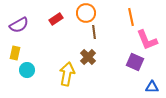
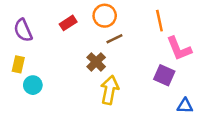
purple semicircle: (19, 25) -> (23, 30), turned 96
brown line: (94, 32) -> (114, 39), turned 72
brown cross: (88, 57) -> (96, 62), moved
yellow arrow: (67, 74) -> (110, 90), moved

